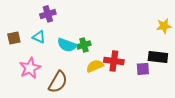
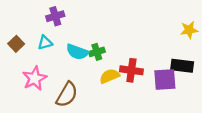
cyan triangle: (39, 37) -> (45, 43), turned -40
brown square: (14, 38) -> (16, 44), turned -32
purple square: (143, 69) -> (165, 80), size x1.5

